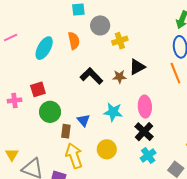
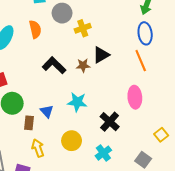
pink ellipse: (145, 107) -> (135, 97), moved
cyan cross: (148, 155) -> (103, 153), moved
yellow arrow: (74, 156) -> (38, 148), size x0.7

